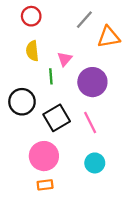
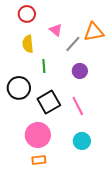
gray line: (84, 20) -> (73, 44), moved
pink triangle: (65, 59) -> (56, 30), moved, turned -32
purple circle: (92, 82) -> (80, 71), size x0.6

